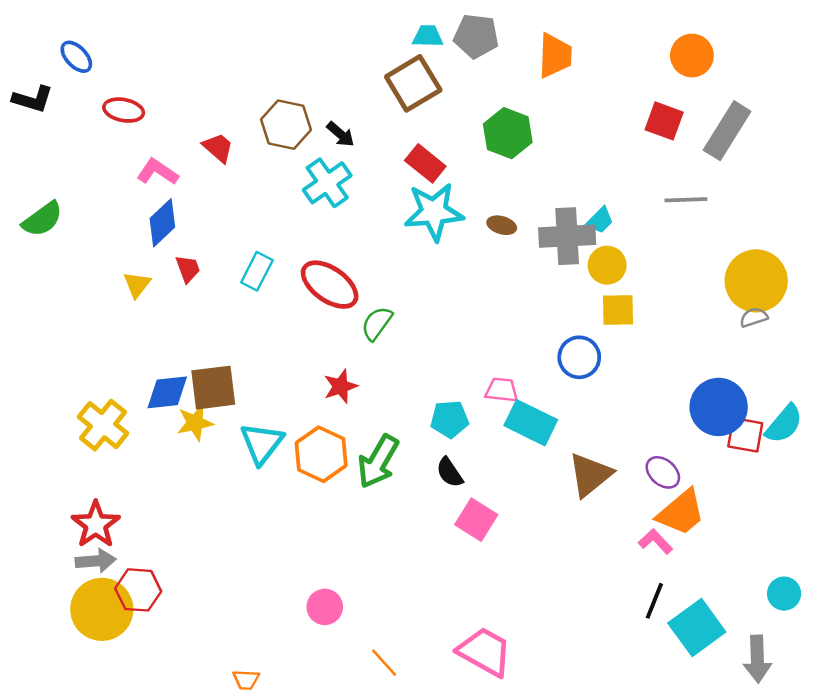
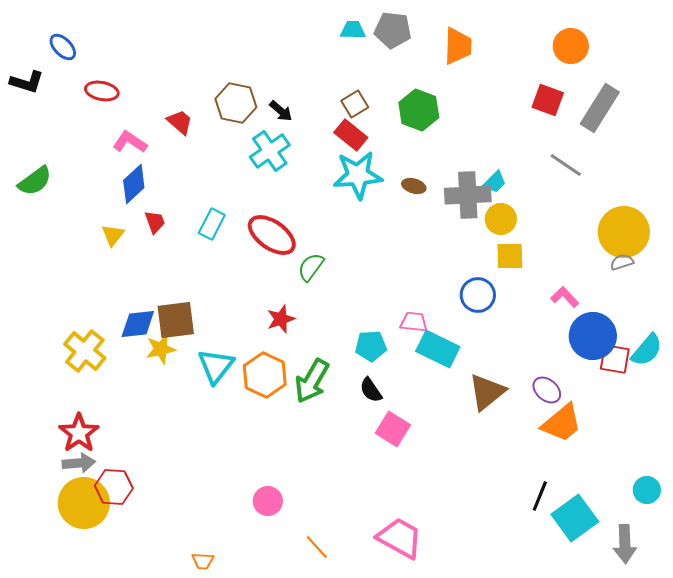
brown square: (413, 83) -> (355, 104), moved, size x0.6
gray line: (686, 200) -> (566, 165), turned 36
pink L-shape: (656, 541) -> (565, 297), moved

